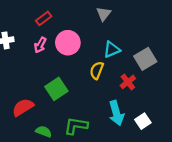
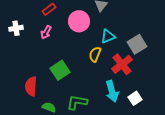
pink circle: (68, 43) -> (79, 21), moved
red cross: (128, 82) -> (122, 64), size x1.5
red semicircle: (23, 107) -> (31, 86), turned -54

